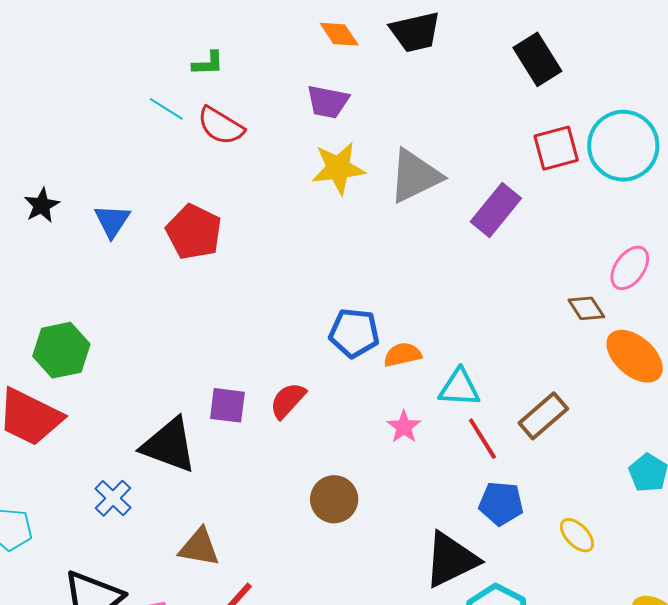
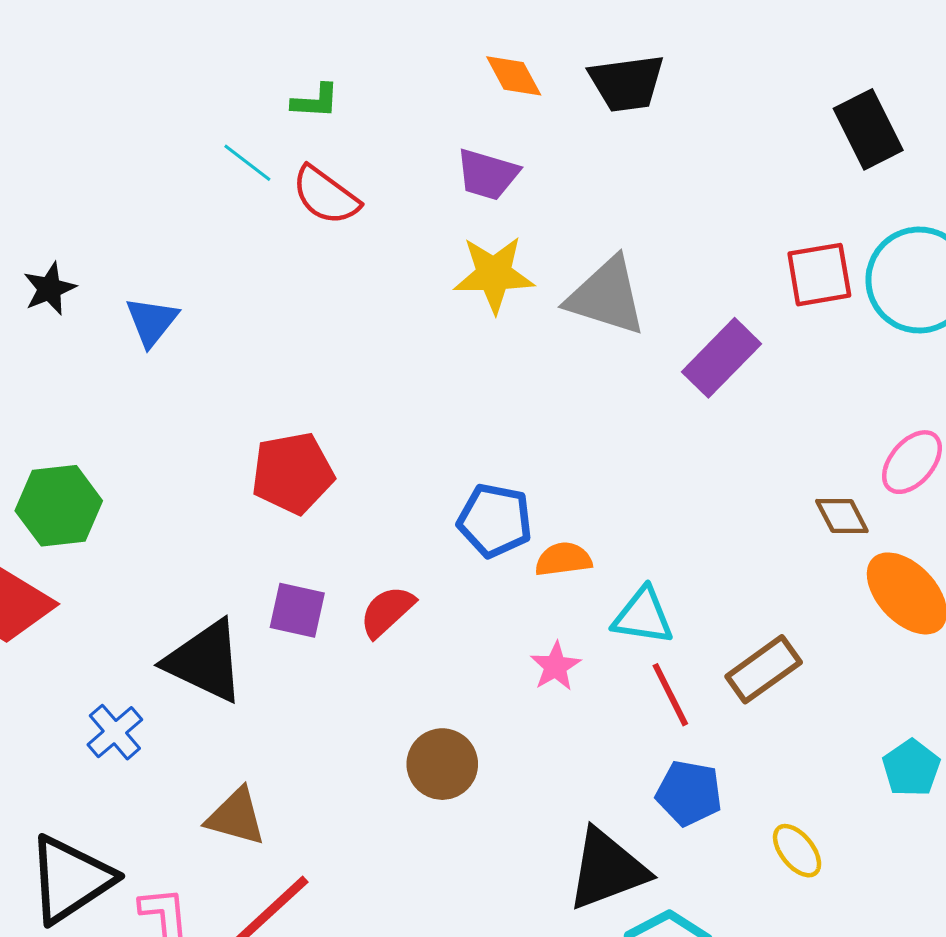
black rectangle: (537, 59) -> (868, 129), moved
gray triangle: (415, 176) -> (607, 296), turned 38
red pentagon: (194, 232) -> (293, 473), moved, turned 30

